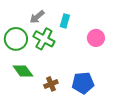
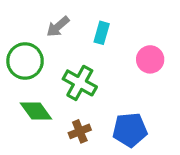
green cross: (44, 39) -> (80, 83), moved

